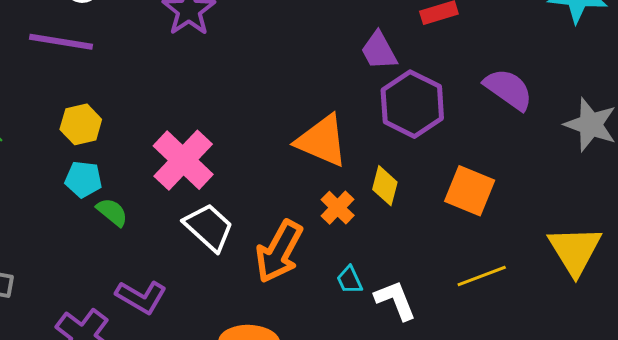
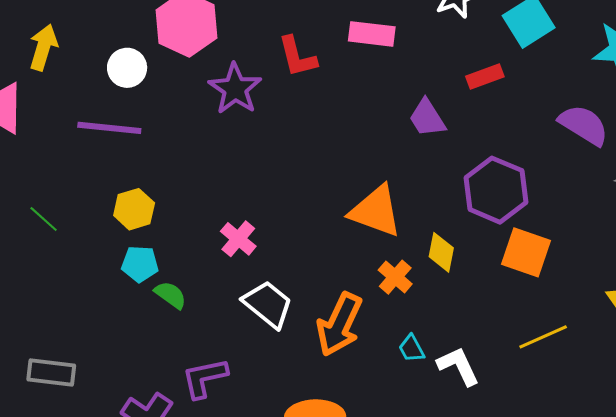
purple semicircle: (508, 89) -> (584, 125), moved
purple hexagon: (412, 104) -> (496, 190), moved
pink cross: (183, 160) -> (238, 239), size x0.6
purple L-shape: (141, 297) -> (205, 378), turned 141

